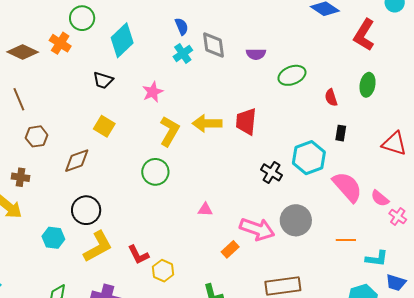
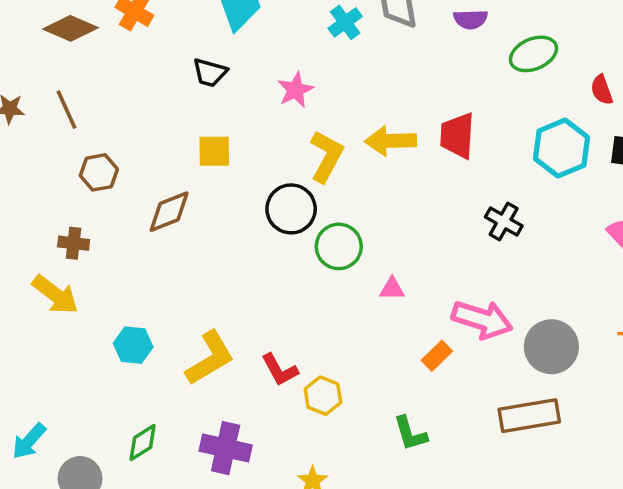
yellow square: (104, 126) -> (214, 151), turned -30
cyan hexagon: (309, 158) -> (562, 148), moved
green circle: (155, 172) -> (339, 246), moved
black circle: (86, 210) -> (291, 209), moved
gray circle: (296, 220) -> (551, 347), moved

